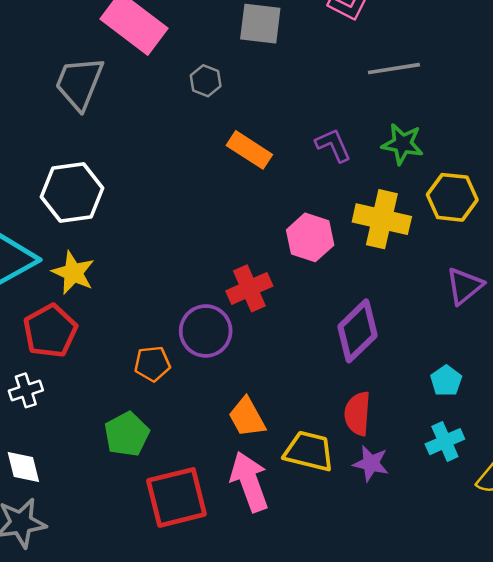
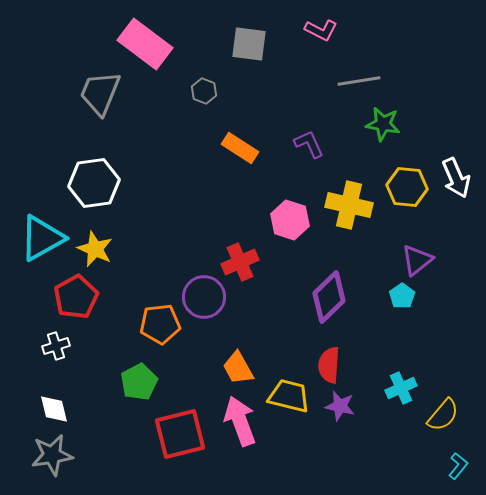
green star: (402, 144) -> (383, 124), moved
orange pentagon: (152, 364) -> (160, 324), size x1.4
cyan pentagon: (446, 381) -> (402, 296), moved

